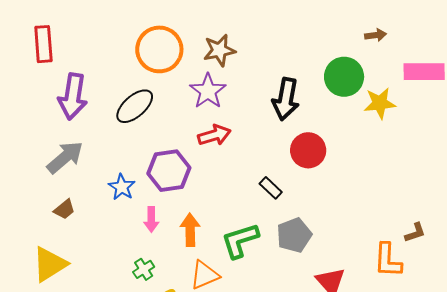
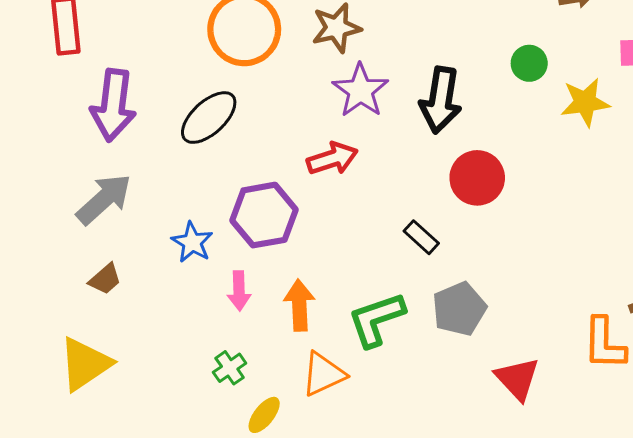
green circle: (344, 77) -> (529, 63), size x0.6
purple star: (208, 91) -> (360, 91), moved

